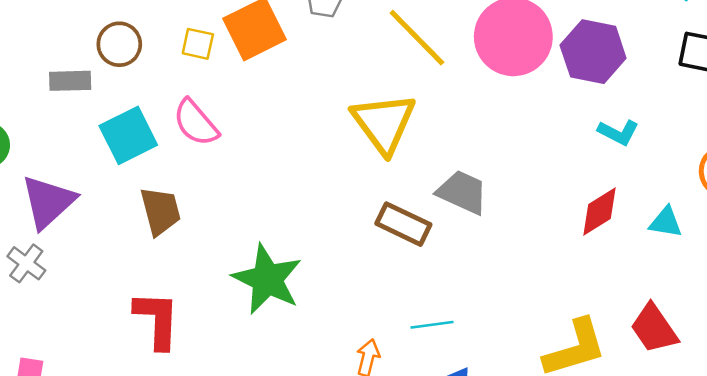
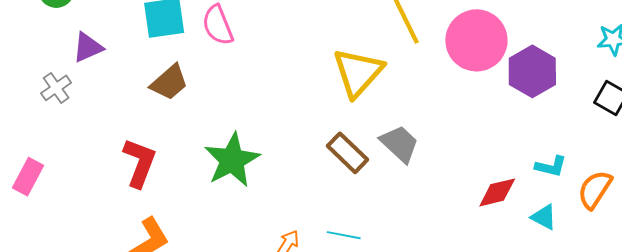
cyan L-shape: (618, 132) -> (551, 166), moved, turned -32
purple triangle: (48, 202) -> (88, 47), size x0.7
brown trapezoid: (160, 211) -> (169, 82), turned 45

